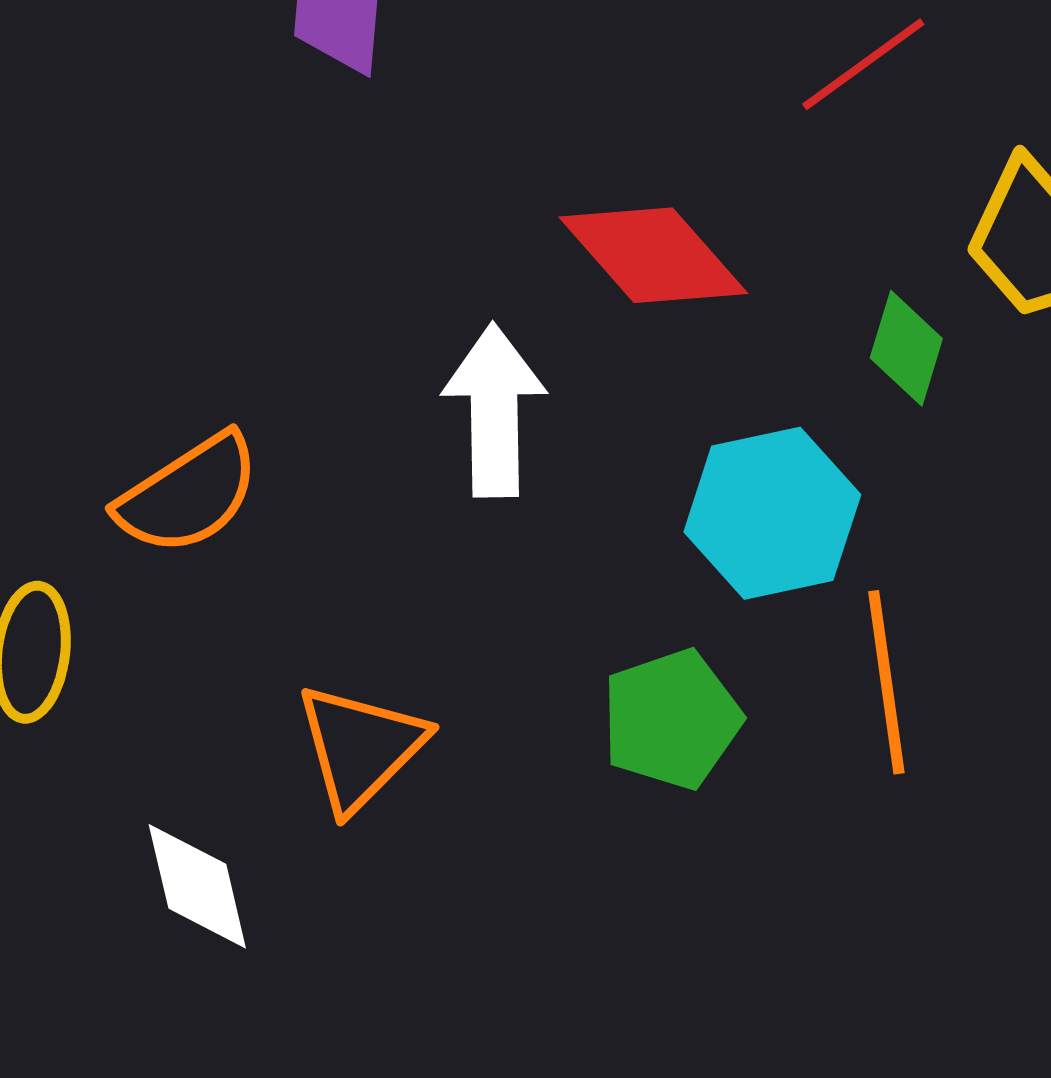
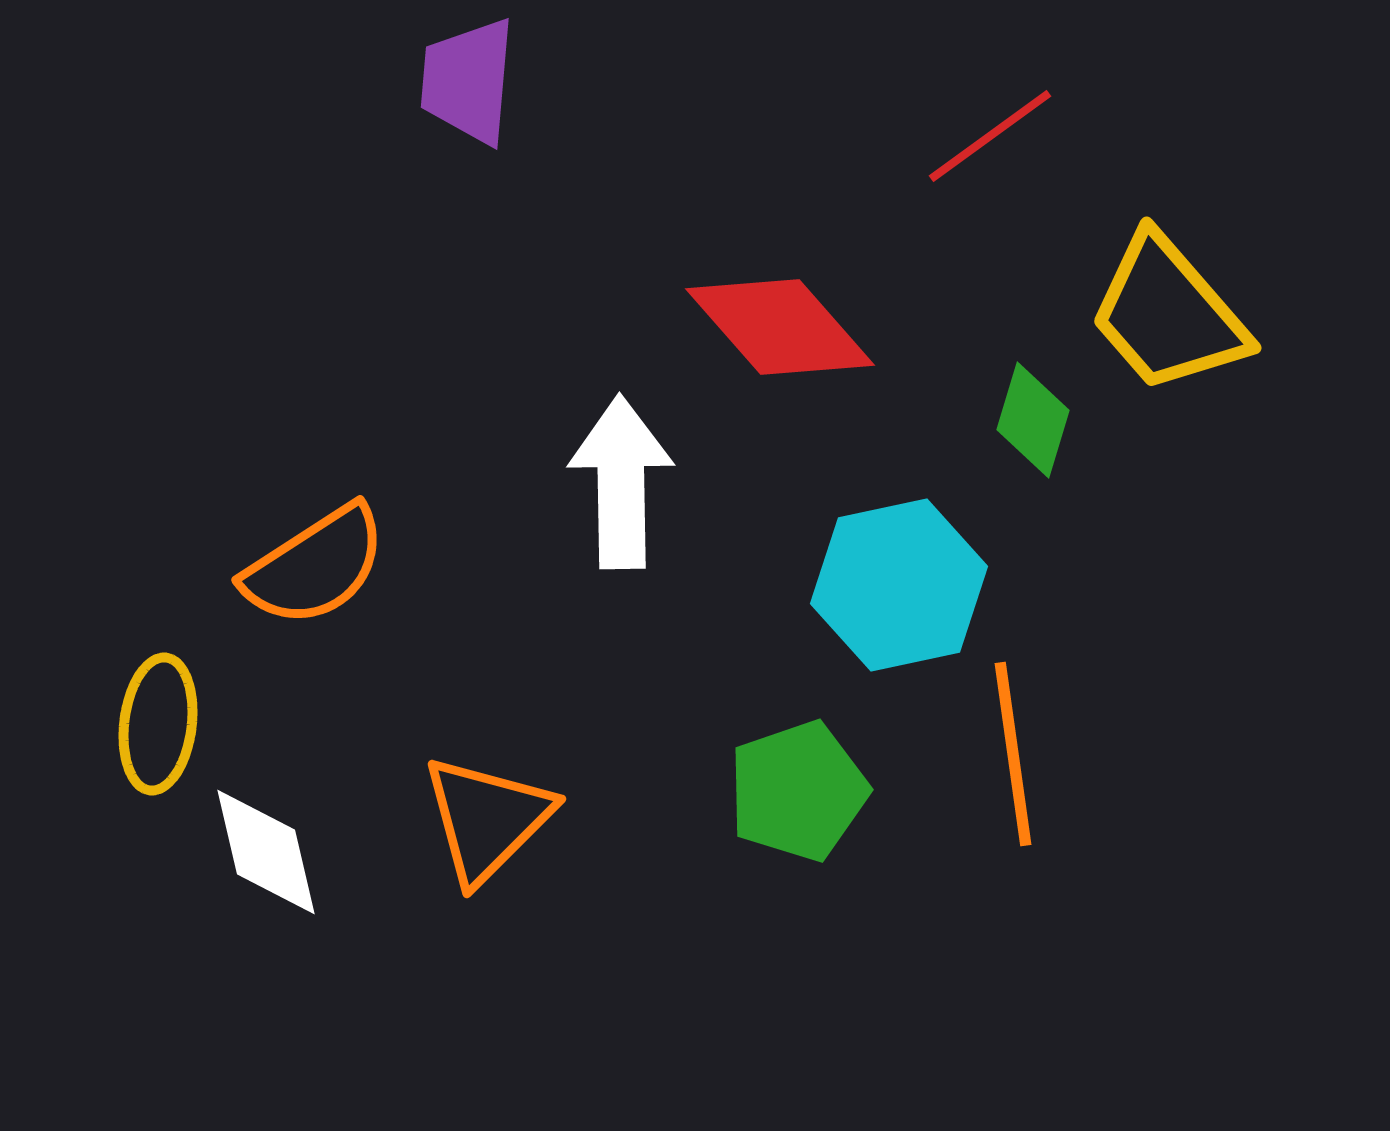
white diamond: (197, 886) -> (266, 852), moved

